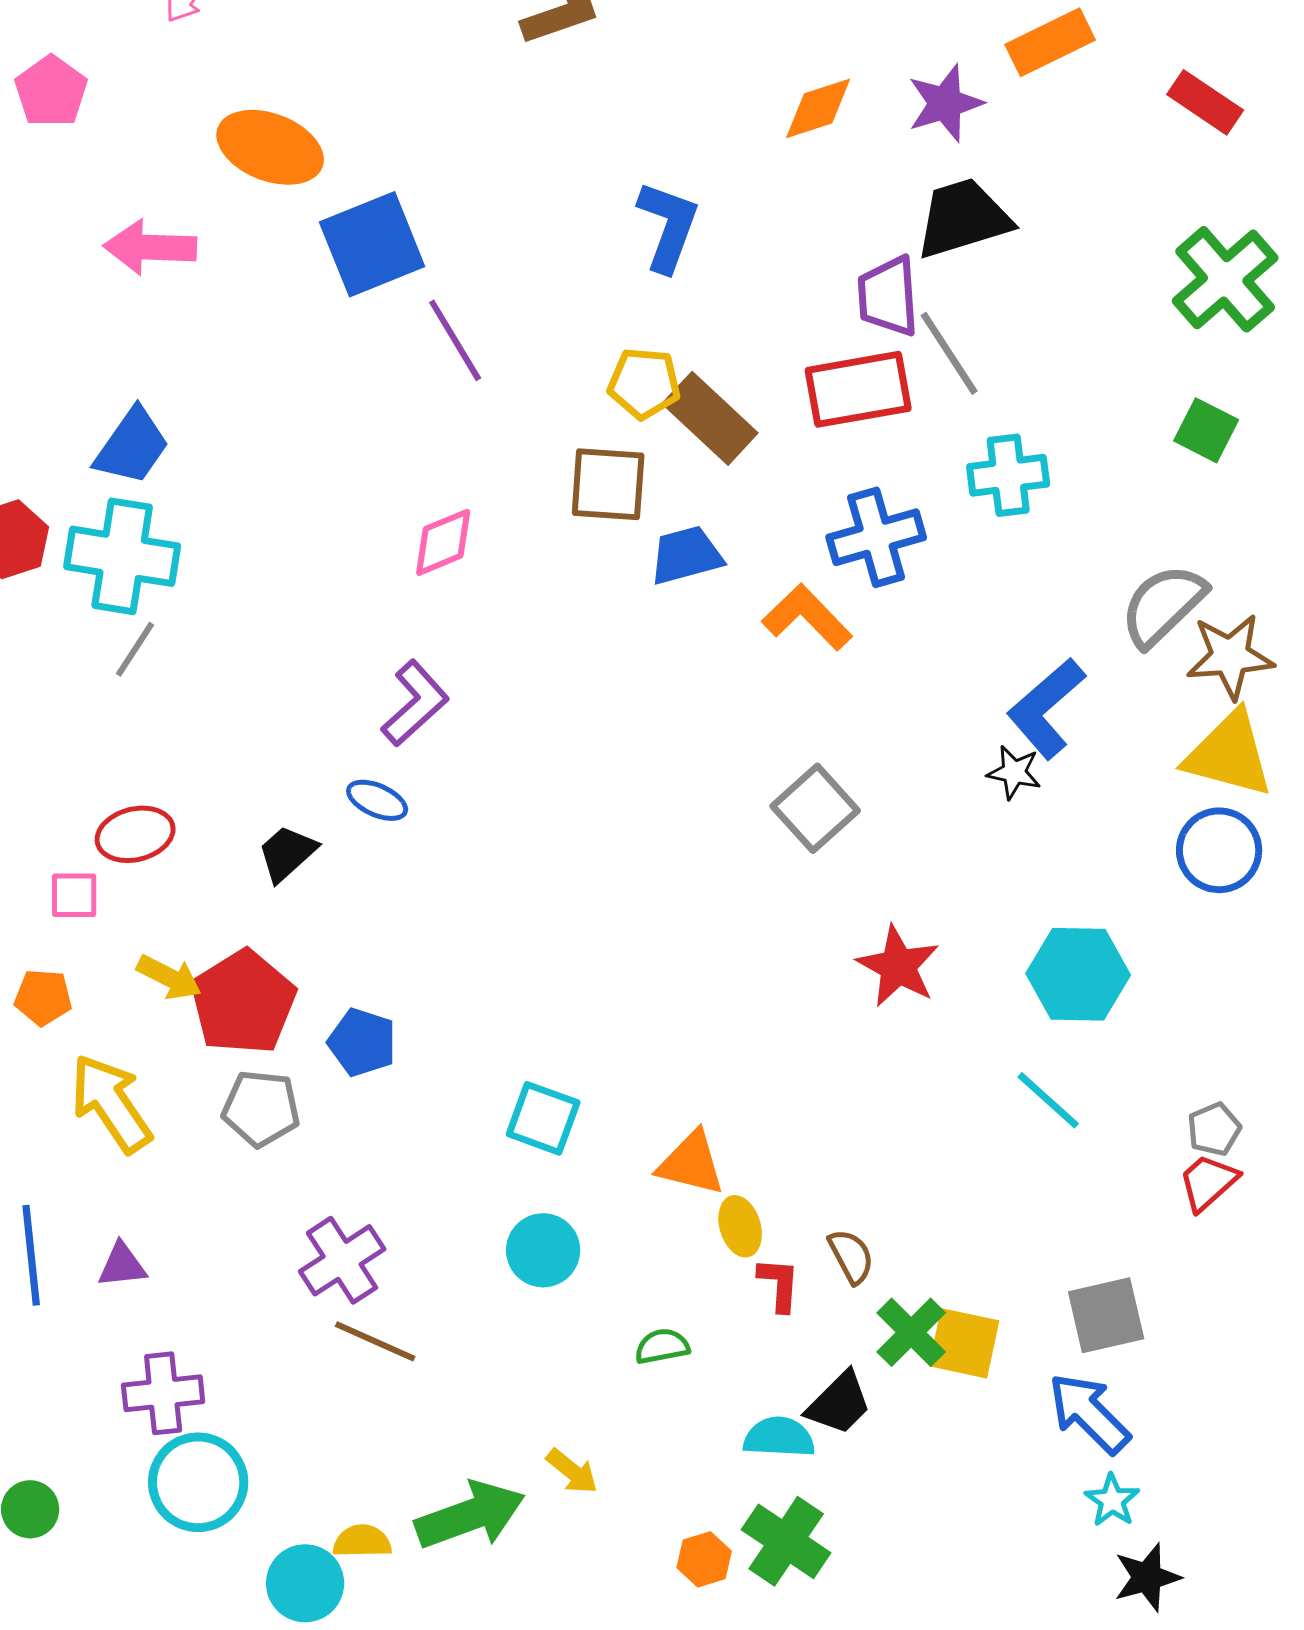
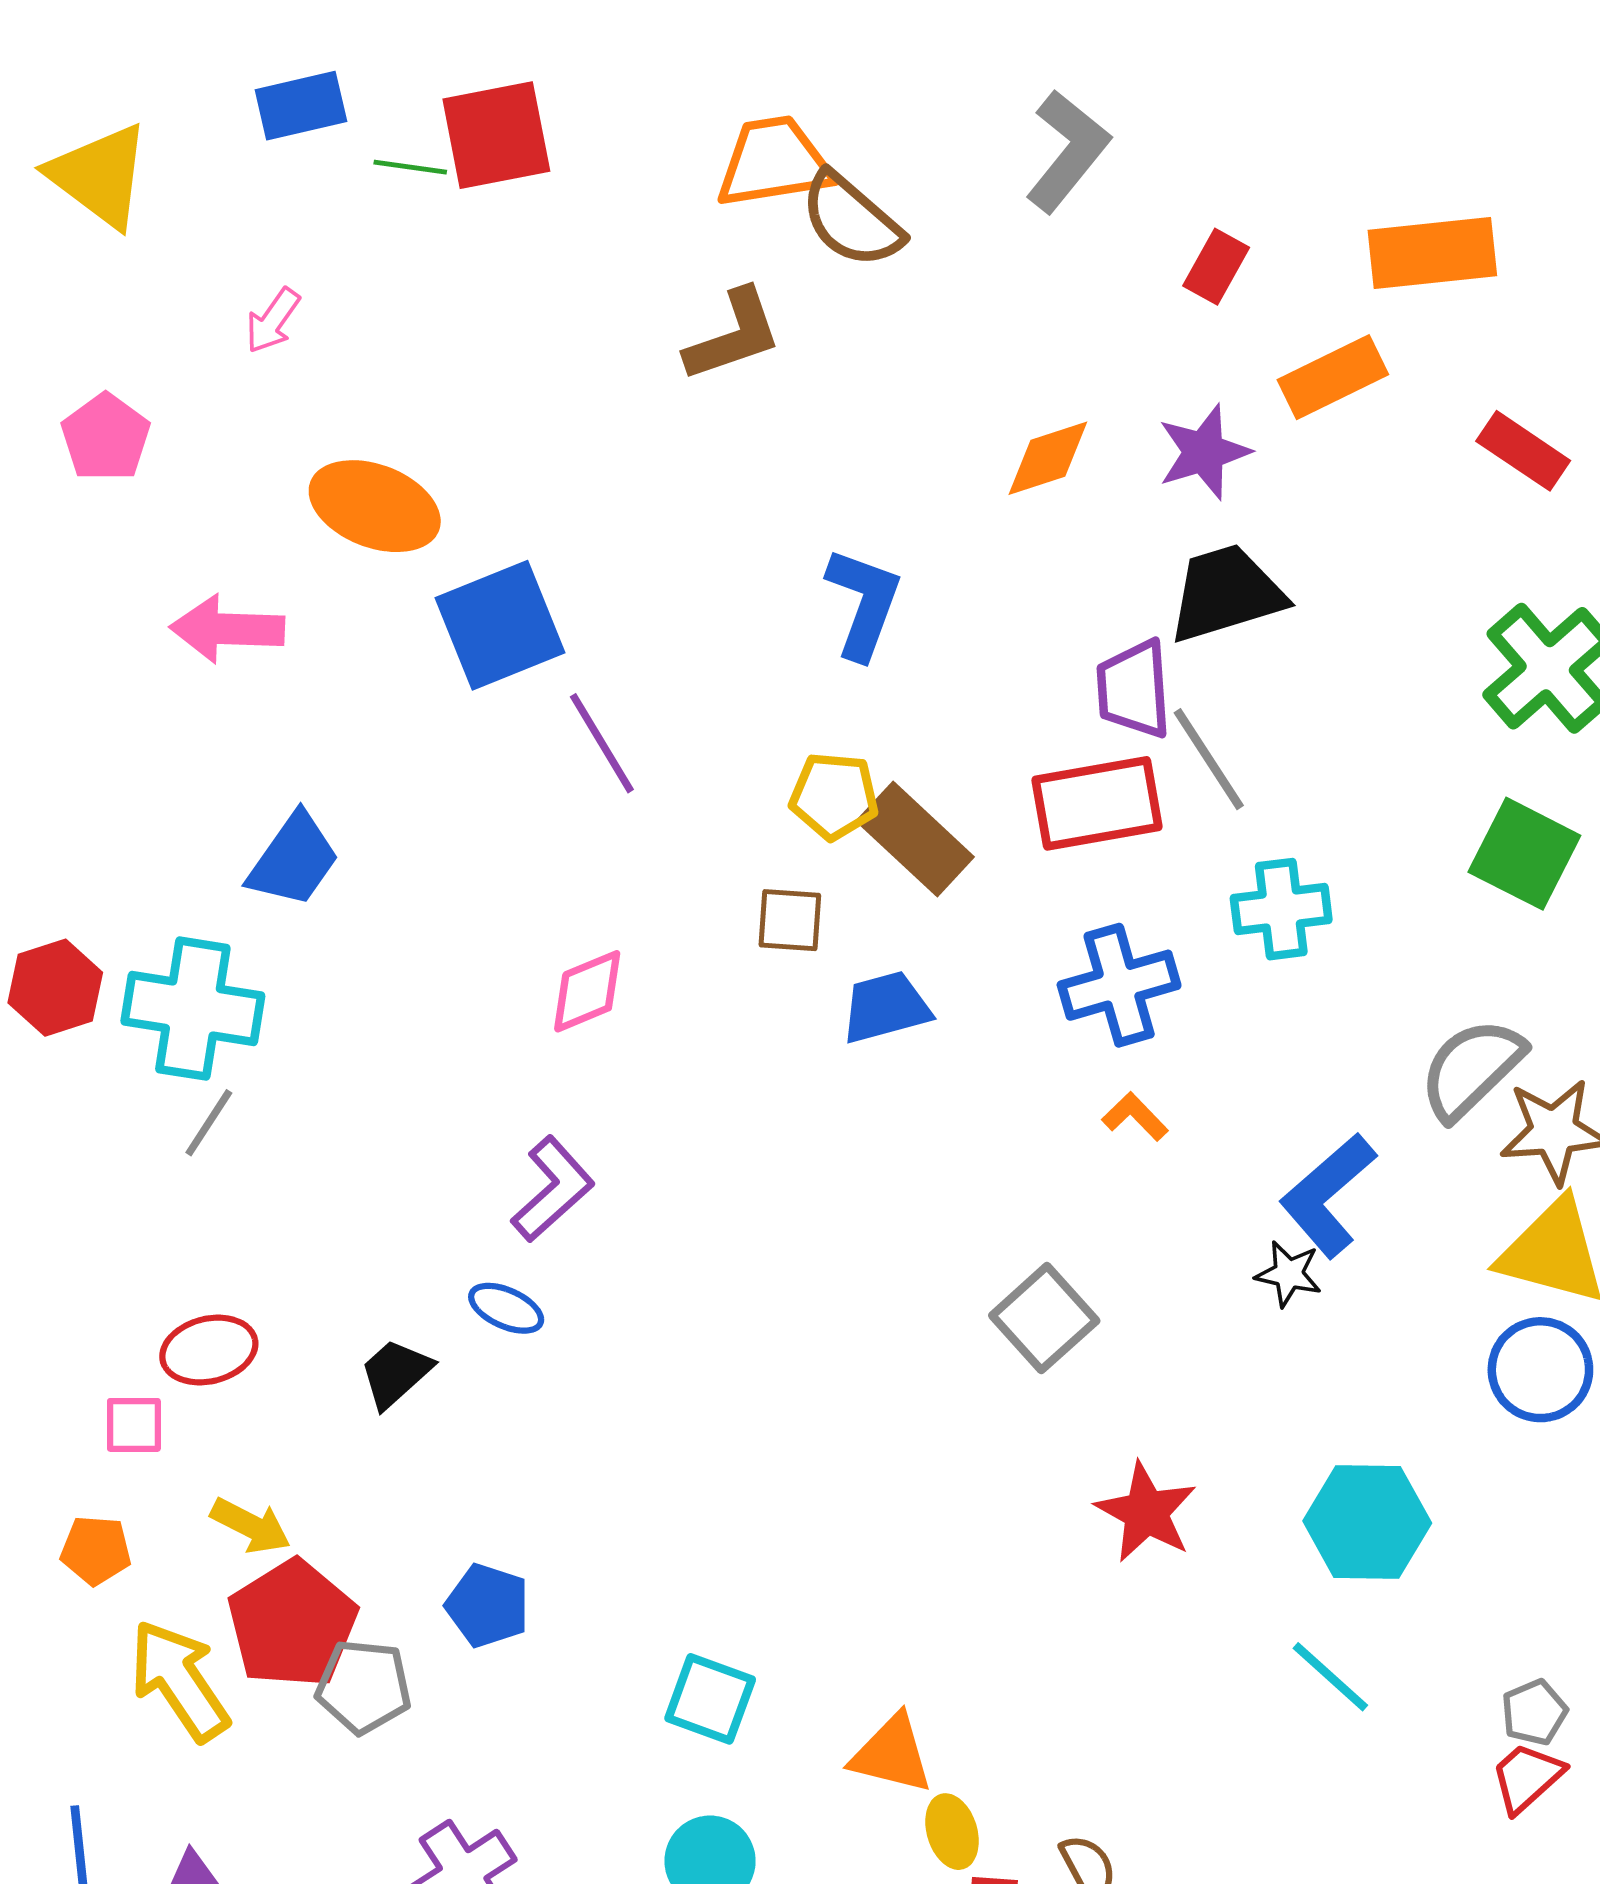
green square: (1206, 430) -> (1524, 854), size x1.4
blue trapezoid: (132, 446) -> (294, 860), moved
brown square: (608, 484) -> (790, 920), size x0.7
orange L-shape: (807, 617) -> (1135, 1117), moved, size x0.6
red pentagon: (243, 1002) -> (292, 1624), moved

